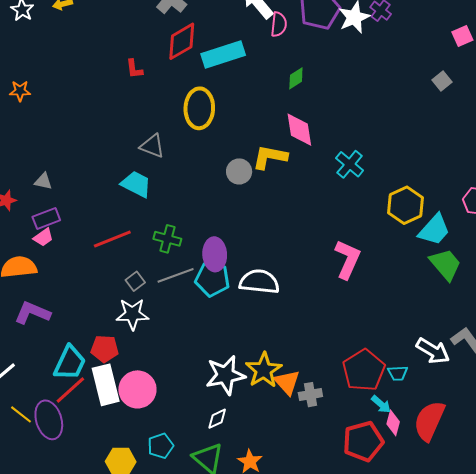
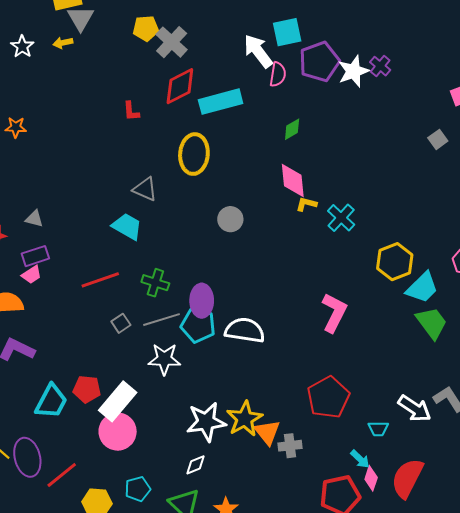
yellow L-shape: (270, 157) -> (306, 204), moved, size x0.6
white star: (132, 314) -> (164, 359), moved
red pentagon: (364, 370) -> (328, 397), moved
white rectangle: (106, 385) -> (118, 401), moved, turned 51
red line: (70, 390) -> (62, 475), moved

